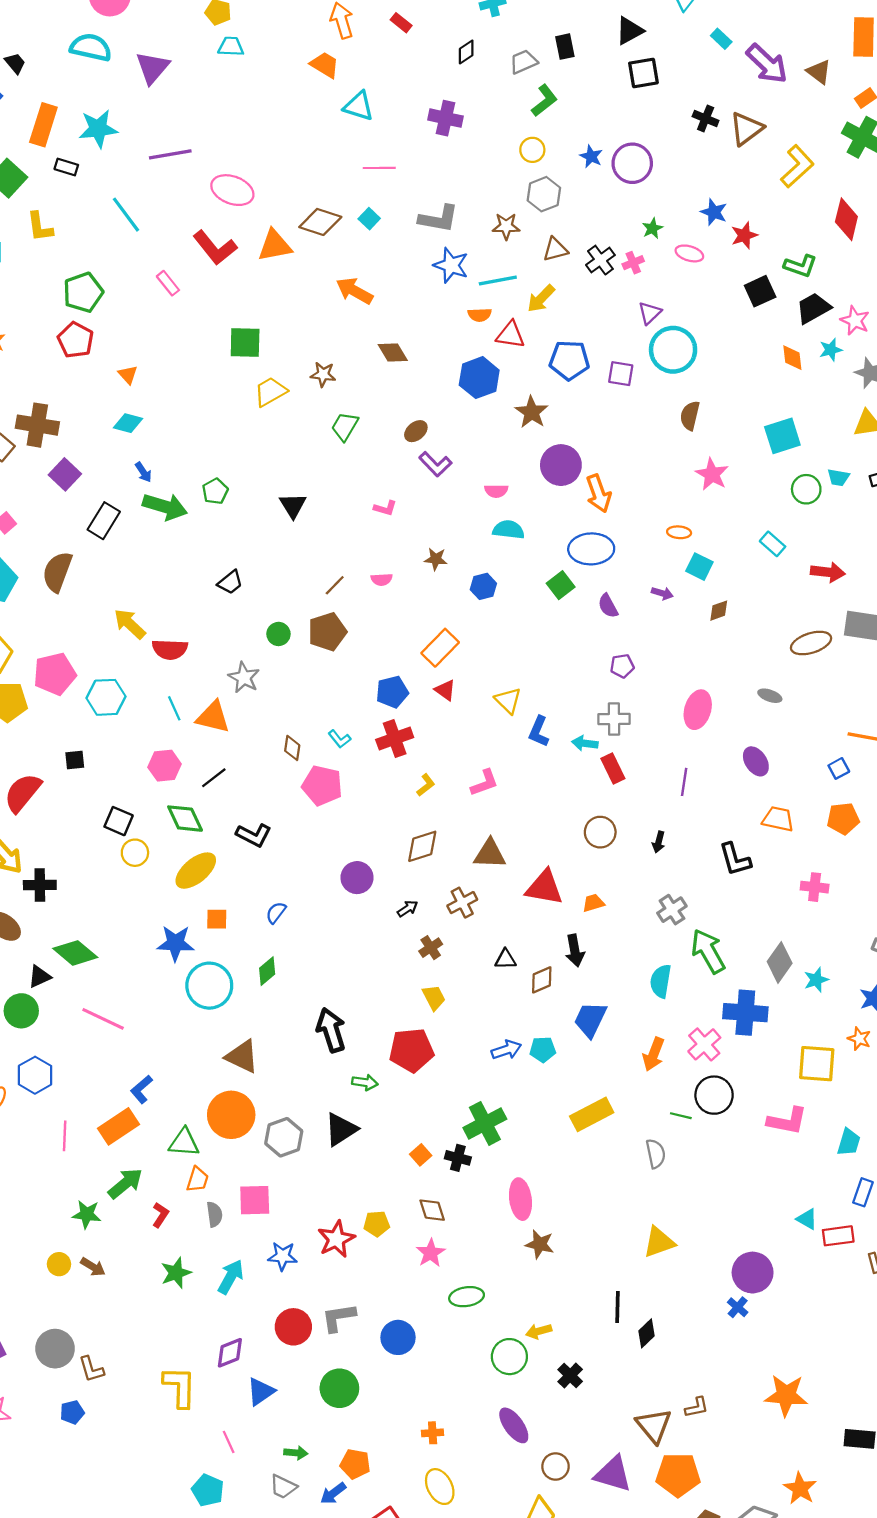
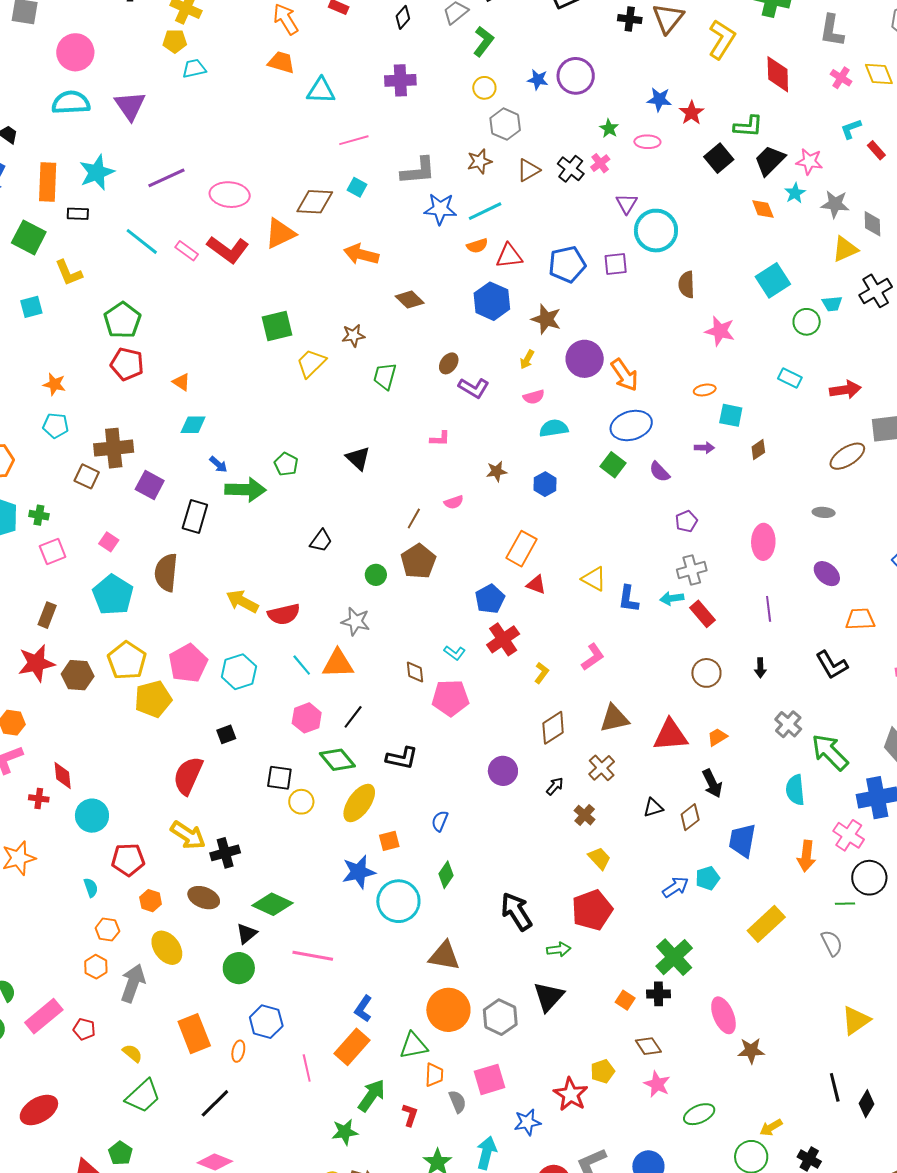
pink rectangle: (168, 283) -> (187, 251), moved
yellow arrow: (541, 299) -> (527, 360), moved, size x0.7

